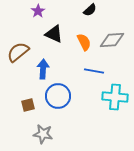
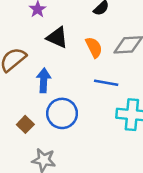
brown square: (28, 105) -> (25, 124), turned -32

